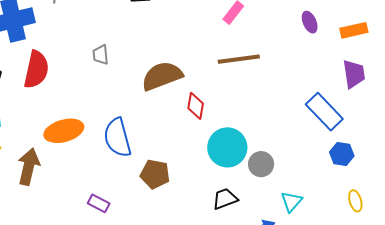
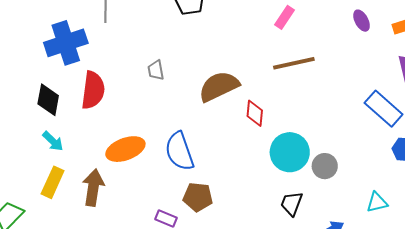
brown pentagon: (155, 174) -> (198, 197), moved
black trapezoid: (225, 199) -> (292, 204), turned -44
cyan triangle: (291, 202) -> (377, 202), moved, turned 40

